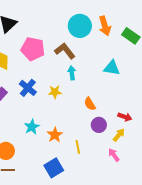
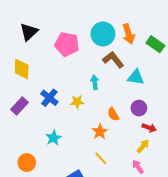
pink pentagon: (33, 49) -> (67, 44), moved
brown L-shape: (65, 51) -> (113, 60), moved
purple circle: (99, 125) -> (139, 108), moved
orange star: (55, 135) -> (100, 132), moved
yellow line: (78, 147) -> (101, 158), turned -32

